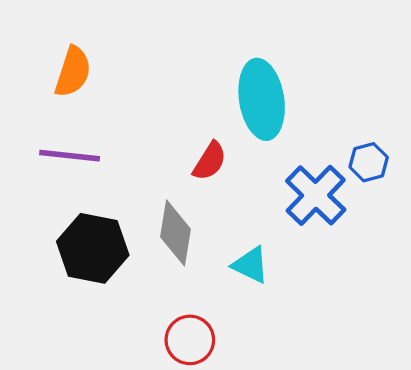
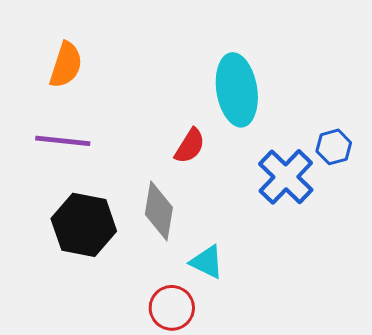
cyan triangle: (251, 265) -> (207, 262), moved

